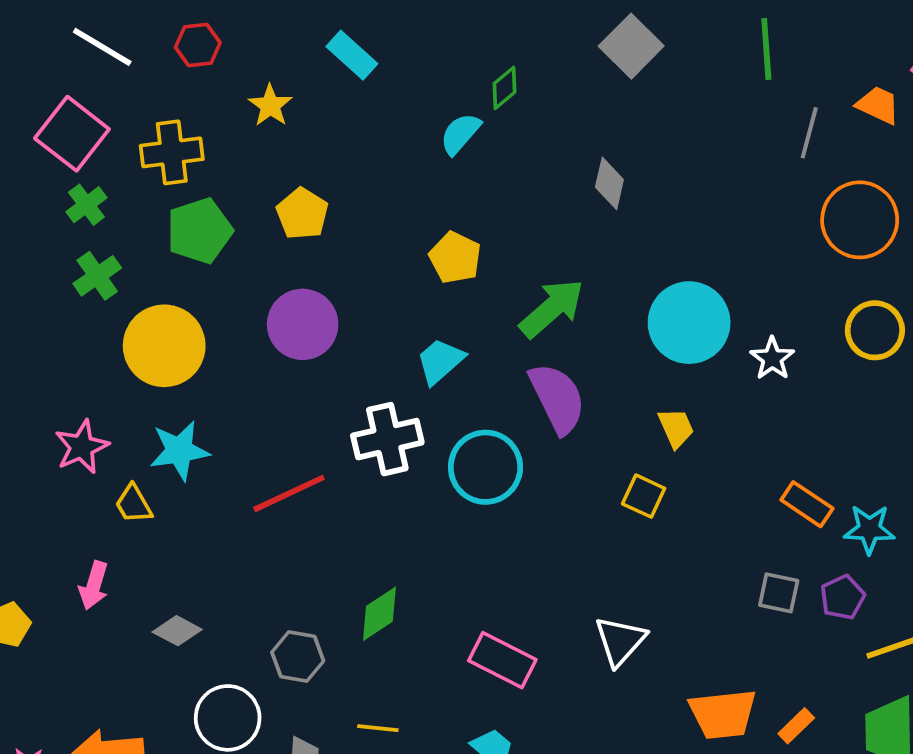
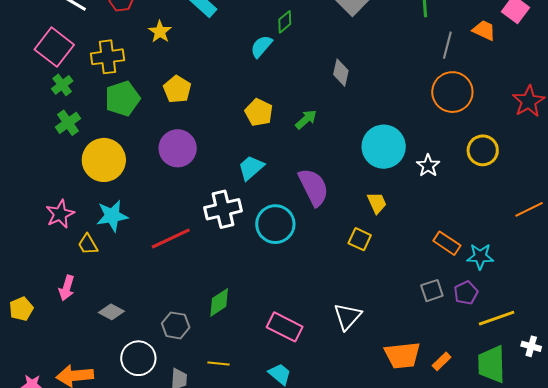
orange circle: (860, 220) -> (452, 92), moved
green arrow: (552, 308) -> (306, 119), moved, size x0.6
gray square: (779, 593) -> (432, 291), turned -30

